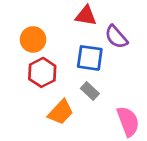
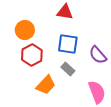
purple semicircle: (116, 37) -> (98, 55), moved

